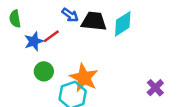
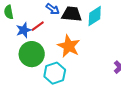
green circle: (44, 71) -> (32, 54), size x1.6
orange star: (84, 78) -> (69, 46), moved

